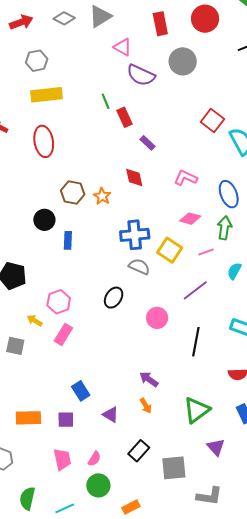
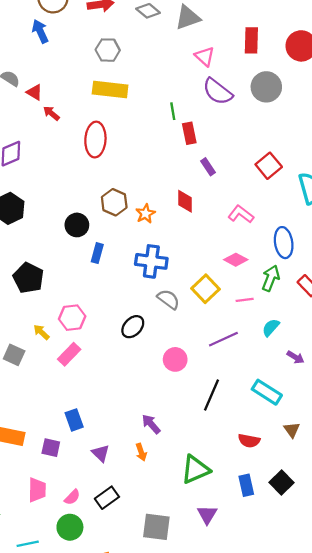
red square: (212, 120) -> (269, 166), moved
blue cross: (135, 235) -> (151, 261), moved
black rectangle: (139, 451) -> (107, 498), moved

